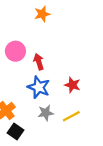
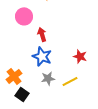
pink circle: (15, 51) -> (24, 16), moved
red star: (72, 85) -> (80, 56), moved

